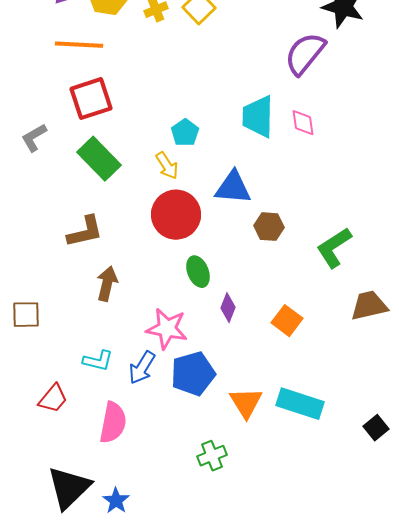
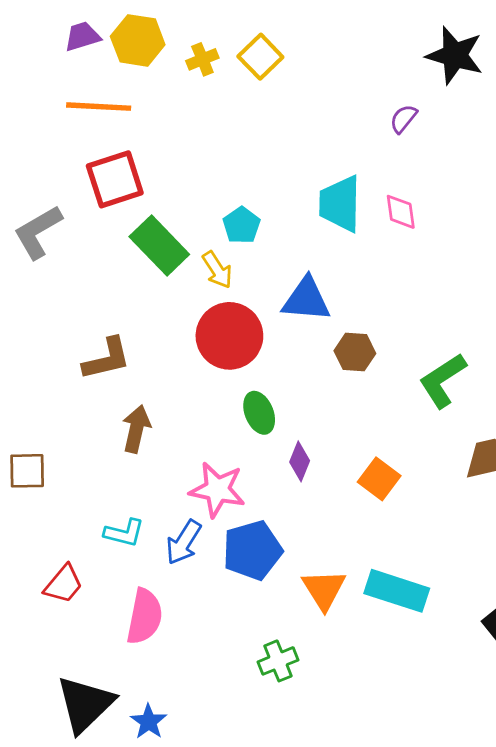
purple semicircle: (305, 54) -> (403, 119), size x0.5
gray L-shape: (34, 138) -> (38, 232), size x1.4
green rectangle: (99, 159) -> (159, 246), moved

